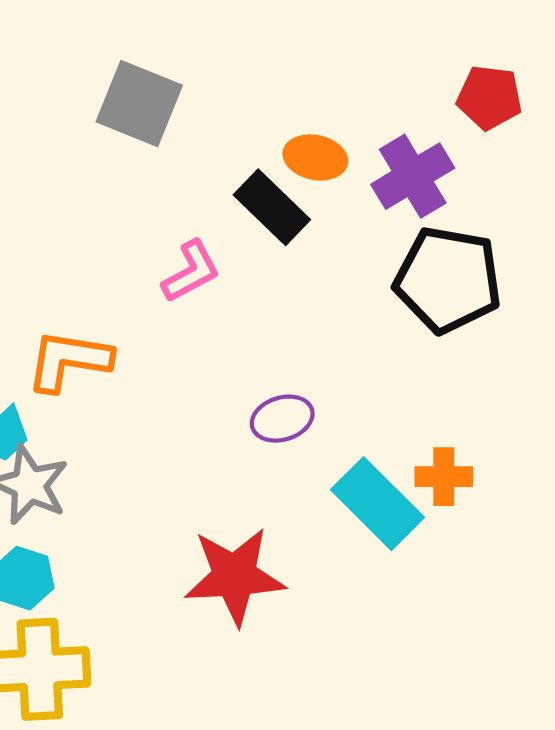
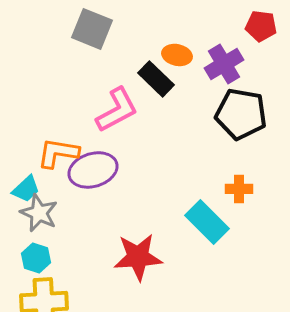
pink L-shape: (191, 271) -> (117, 110), size x1.5
purple ellipse: (282, 419) -> (93, 170), moved, size x1.6
orange cross: (444, 477) -> (239, 189), moved

